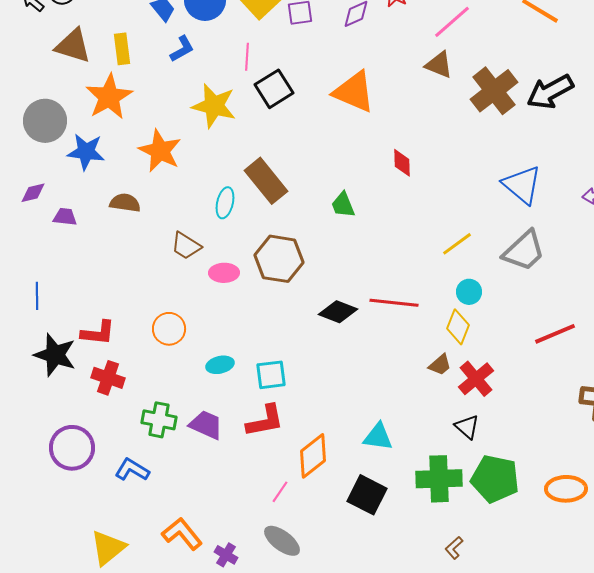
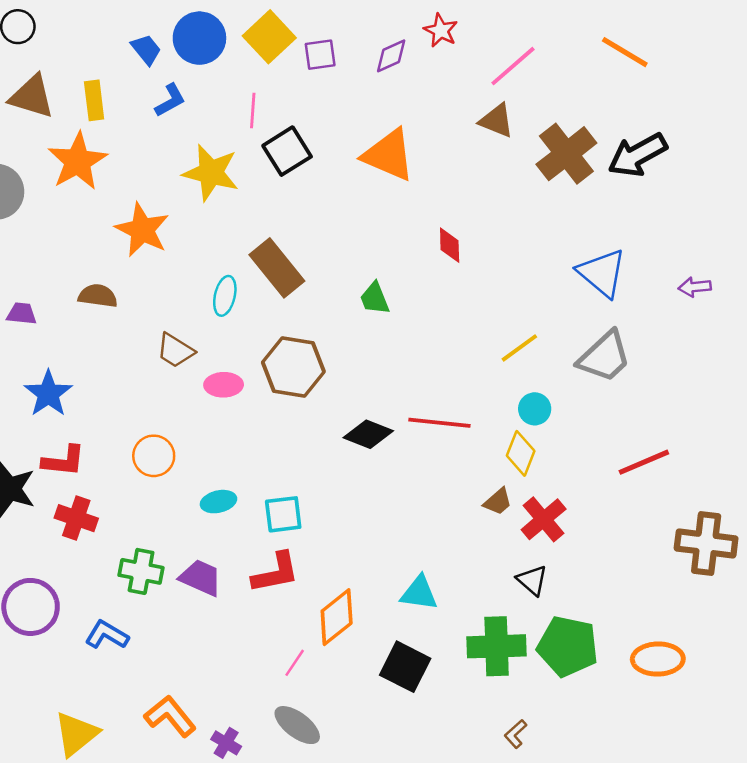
blue star: (86, 152) -> (48, 394), moved, turned 30

